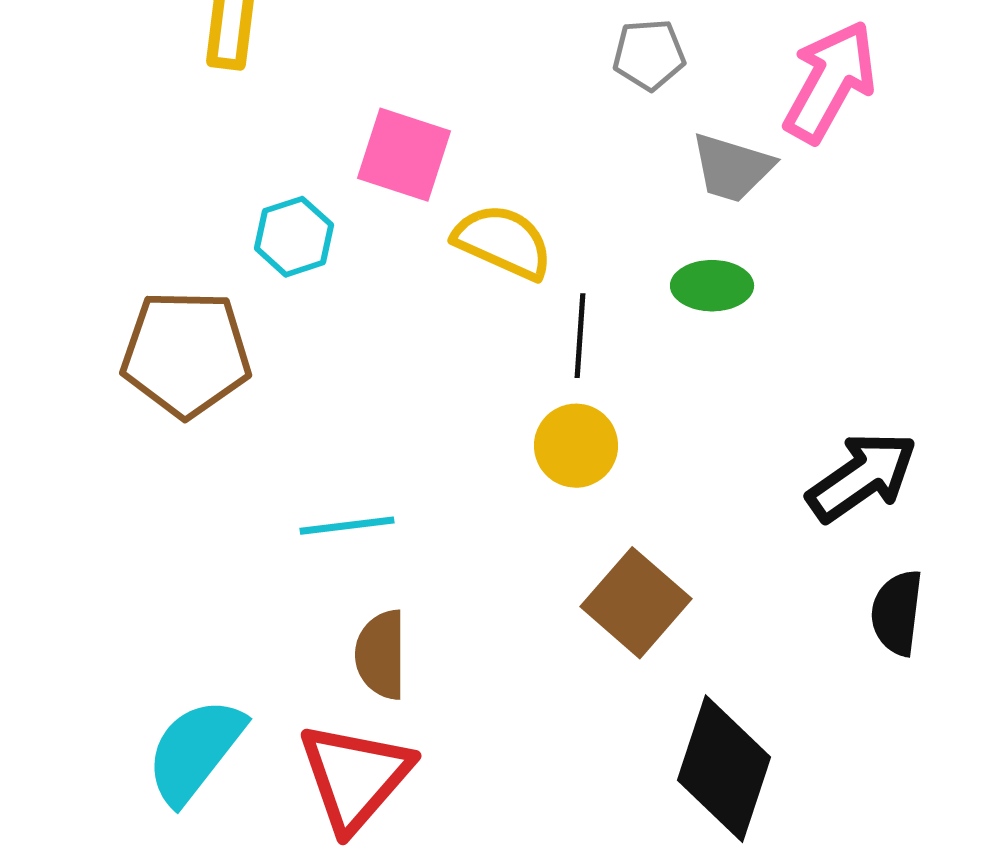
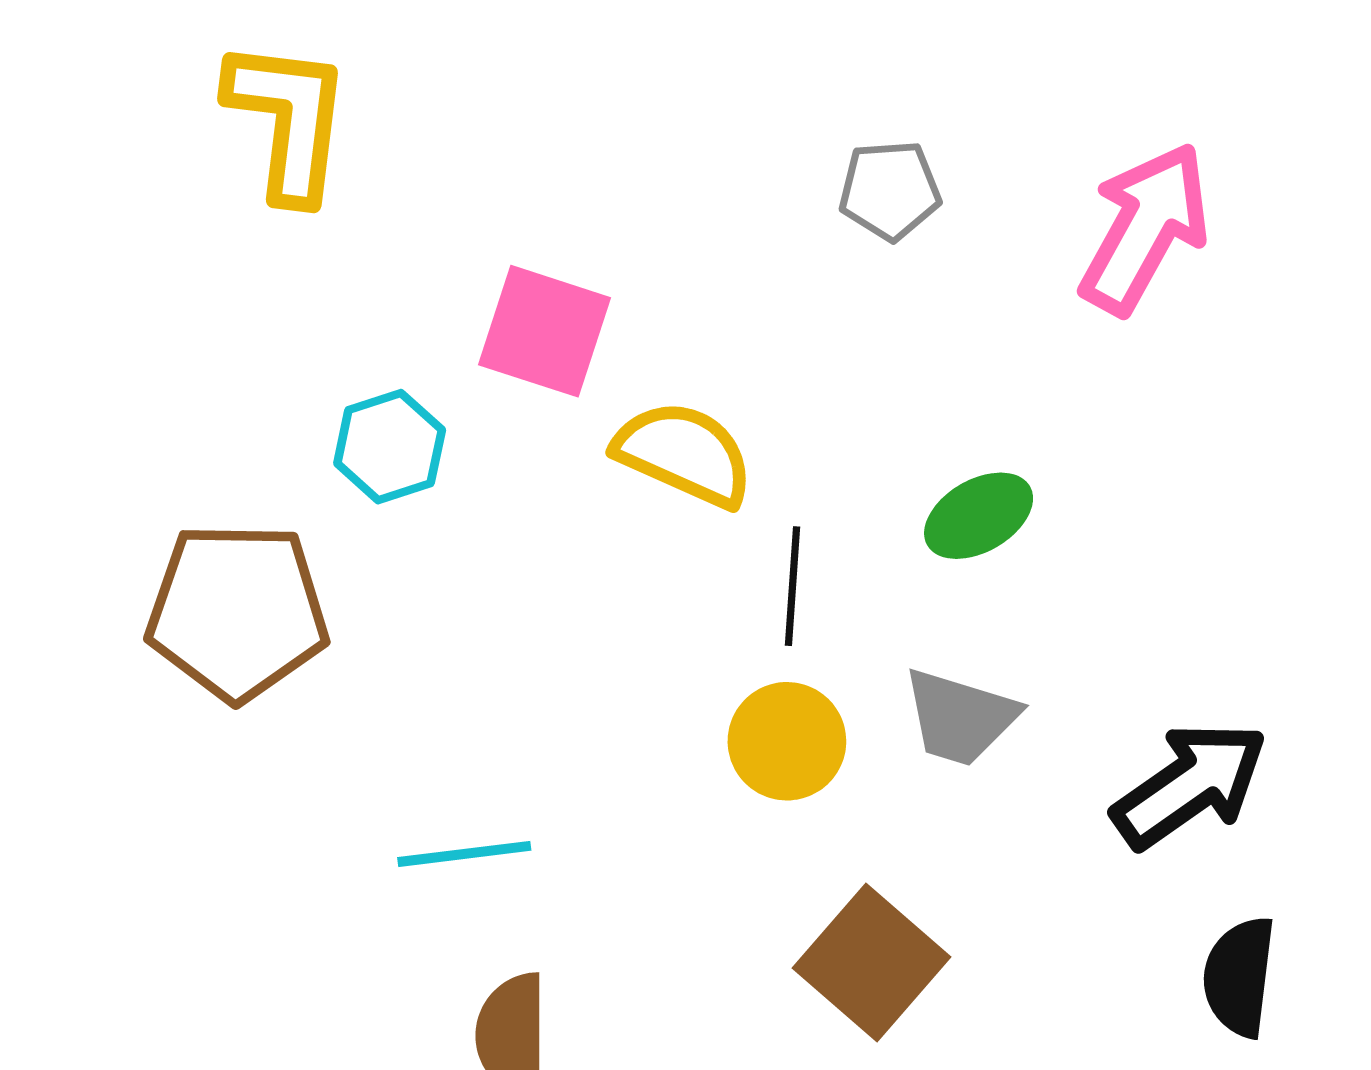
gray trapezoid: (732, 168) -> (960, 717), moved
green ellipse: (712, 286) -> (979, 516), turned -30

